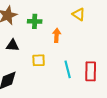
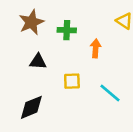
cyan line: (68, 69) -> (110, 93), turned -36

